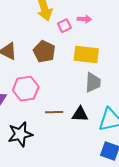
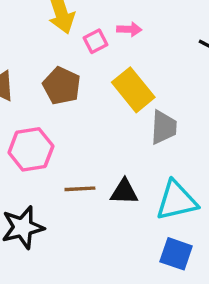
yellow rectangle: (86, 54) -> (133, 90), turned 45
gray trapezoid: (93, 82) -> (164, 127), moved

